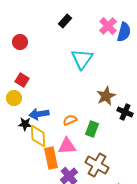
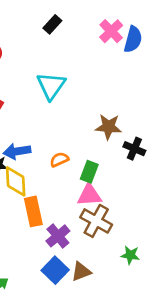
cyan triangle: (82, 59) -> (51, 86), moved
brown star: (106, 96) -> (108, 127), turned 30
pink triangle: (67, 146) -> (89, 195), moved

